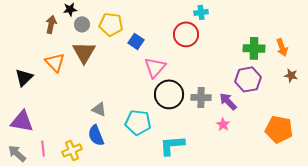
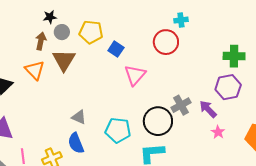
brown arrow: (51, 24) -> (41, 41), moved
black circle: (169, 94) -> (158, 121), moved
gray cross: (201, 97) -> (181, 105), turned -30
pink star: (223, 124) -> (218, 132), moved

